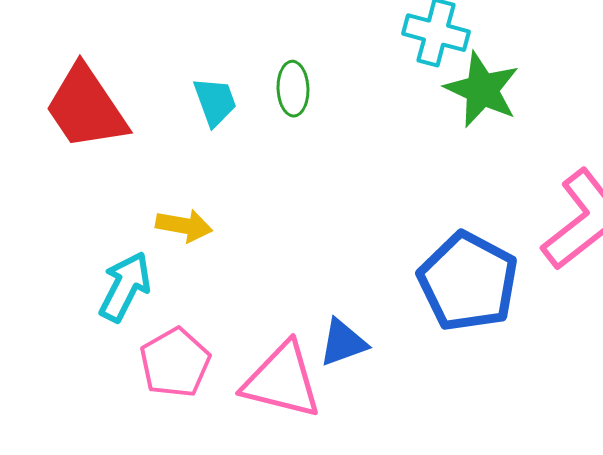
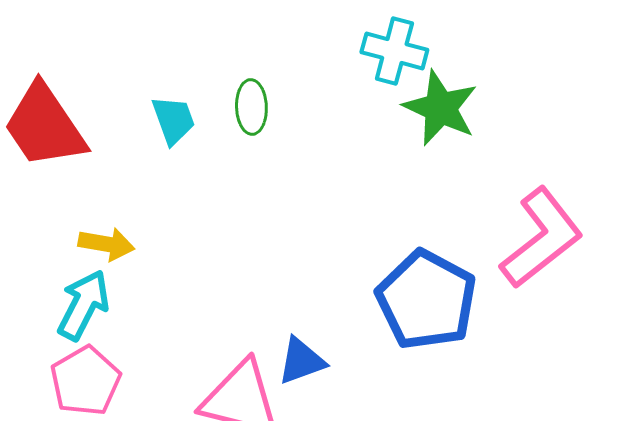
yellow arrow: (184, 226) -> (106, 244), moved
pink pentagon: (175, 363) -> (85, 381), moved

